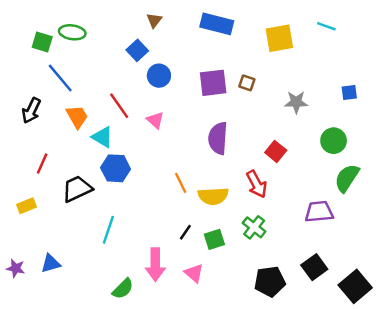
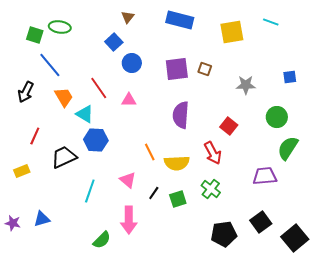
pink triangle: (155, 120) -> (129, 100), turned -42
pink triangle: (194, 273) -> (128, 180), moved

